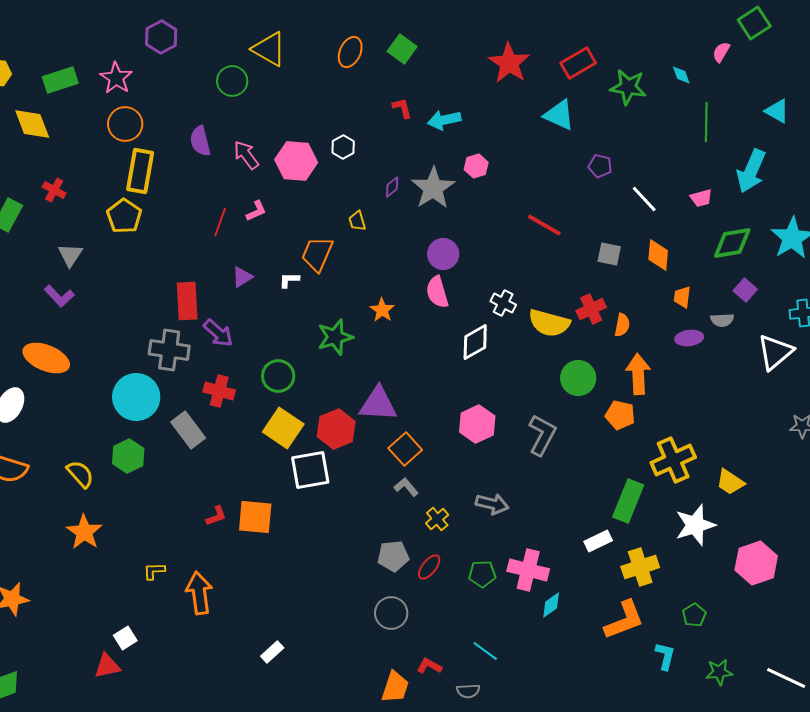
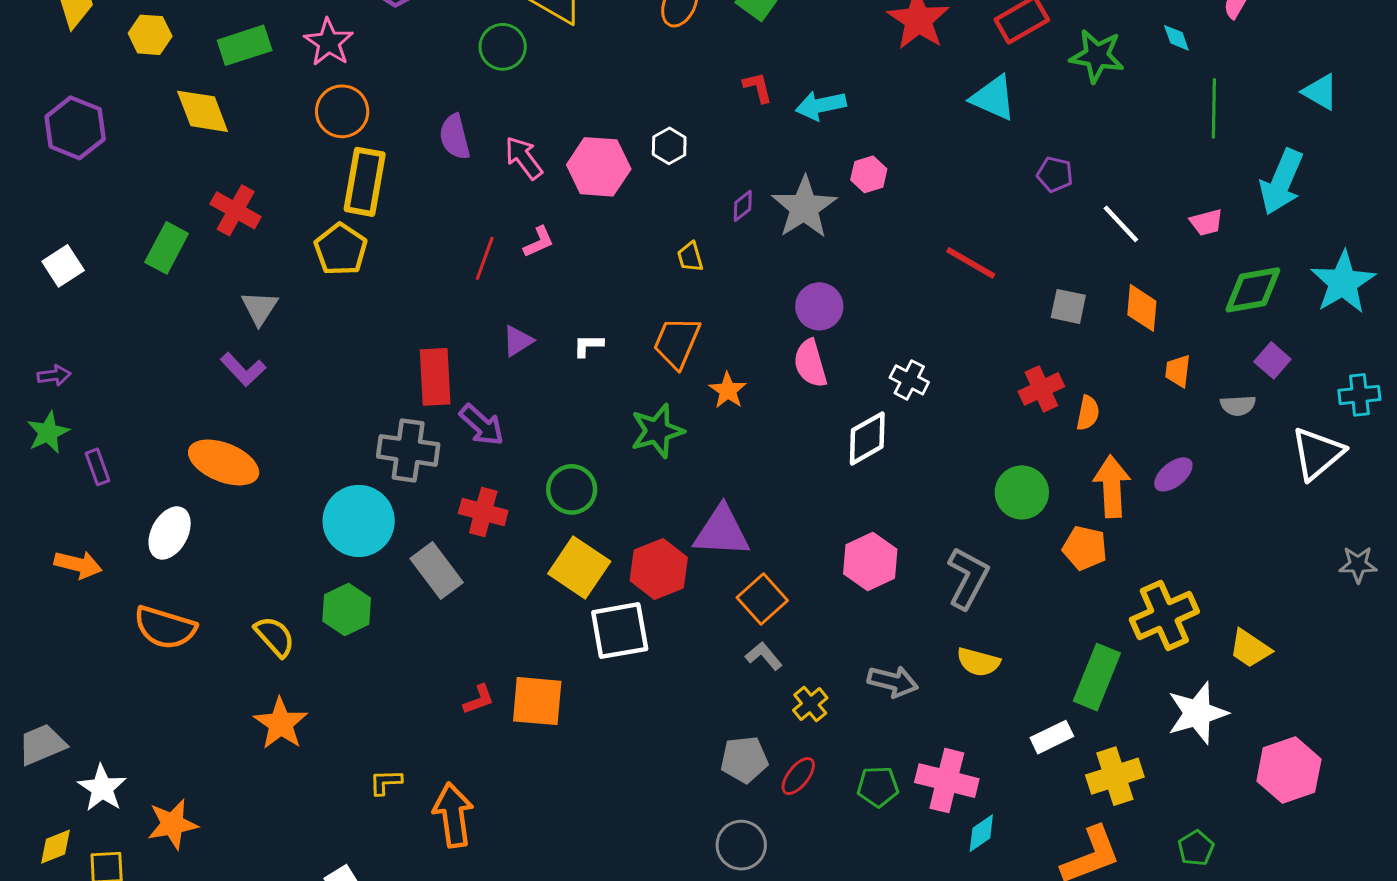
red cross: (54, 190) -> (236, 210), size x1.4
orange trapezoid: (317, 254) -> (677, 342), moved
yellow semicircle: (549, 323) -> (978, 662), moved, size x0.7
purple ellipse: (689, 338) -> (1173, 474), moved, turned -32

